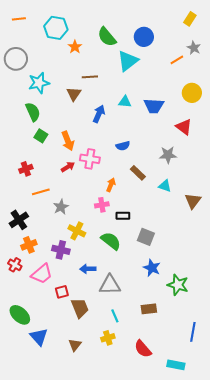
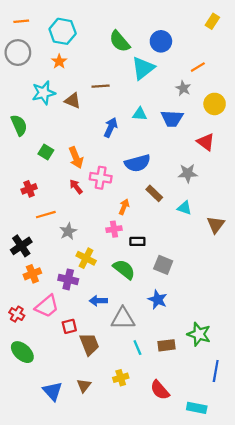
orange star: (75, 47) -> (59, 61), moved
gray star: (194, 48) -> (183, 88), moved
gray circle: (16, 59) -> (18, 53), moved
brown triangle: (74, 94) -> (73, 101), moved, turned -42
green semicircle: (33, 112) -> (19, 125), moved
blue semicircle: (123, 146) -> (137, 163), size x1.6
red arrow: (68, 167) -> (76, 187), turned -96
red cross: (15, 265) -> (17, 314), moved
blue star: (152, 268) -> (158, 300), moved
green star: (178, 285) -> (199, 334), moved
cyan line: (115, 316) -> (137, 348), moved
blue triangle: (39, 337) -> (53, 391), moved

